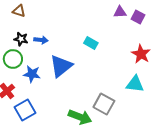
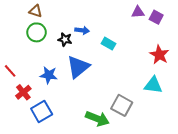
black star: (21, 39) -> (65, 39), moved
blue arrow: (41, 40) -> (82, 30), moved
green circle: (13, 59) -> (37, 32), moved

